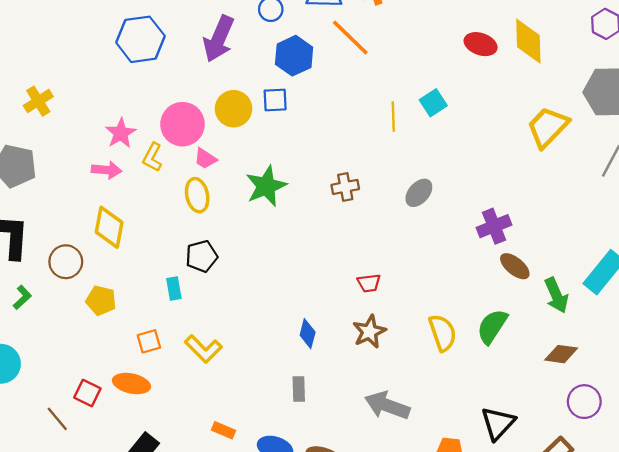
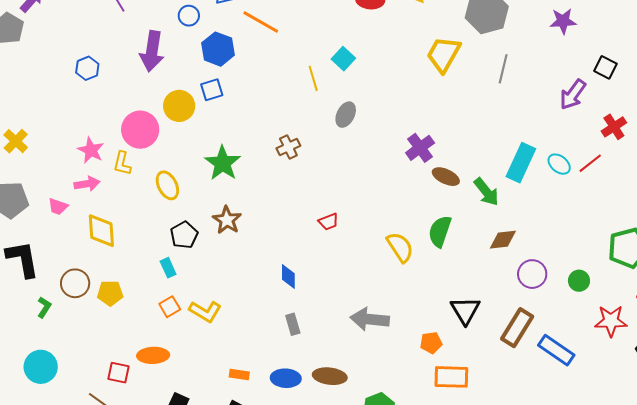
blue hexagon: (140, 39) -> (87, 68), size x0.6
pink trapezoid: (205, 159) -> (58, 207), moved
gray ellipse: (419, 193) -> (346, 115), moved
brown circle: (66, 262) -> (75, 283), moved
brown star: (369, 332) -> (227, 220), moved
orange square: (149, 341) -> (170, 307), moved

